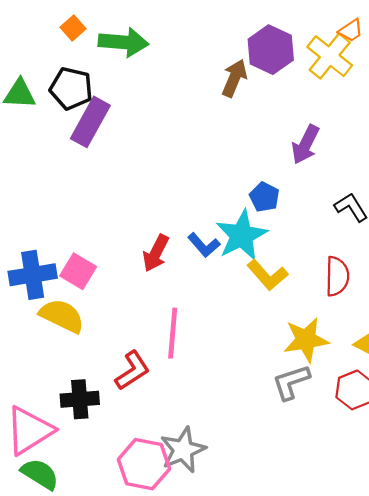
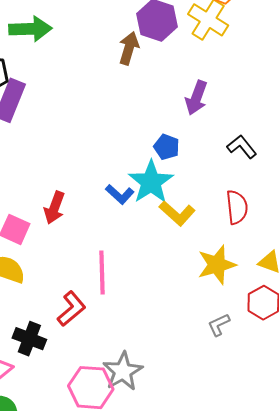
red arrow: (156, 253) -> (54, 208), moved
gray L-shape: (291, 382) -> (219, 325), moved, size x0.7
black cross: (80, 399) -> (29, 339), turned 32

